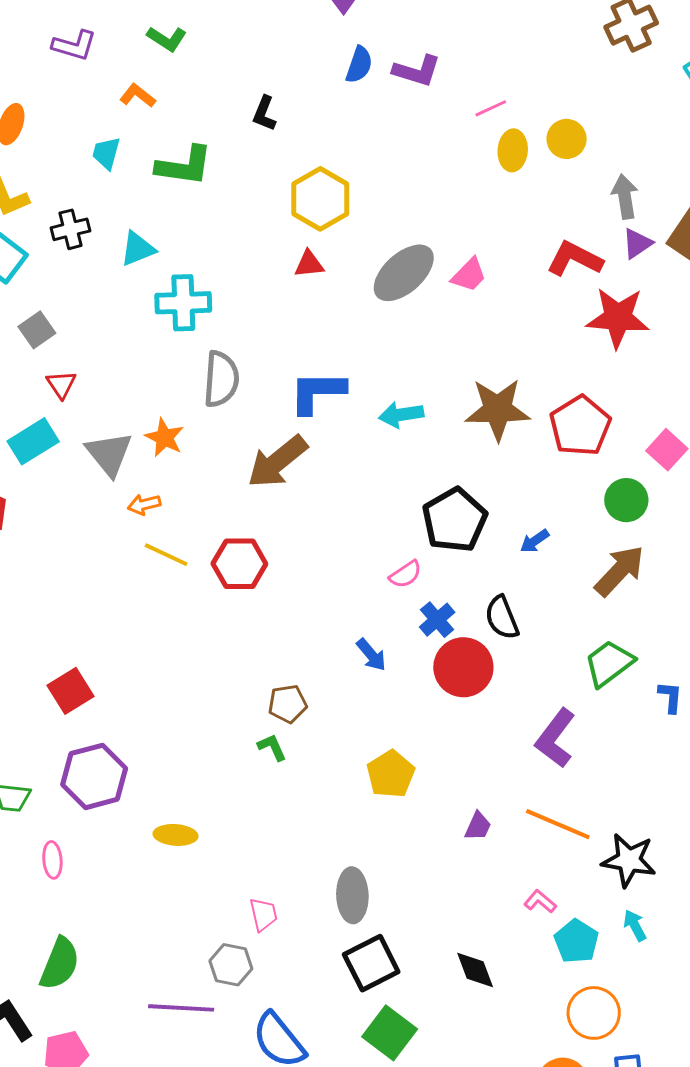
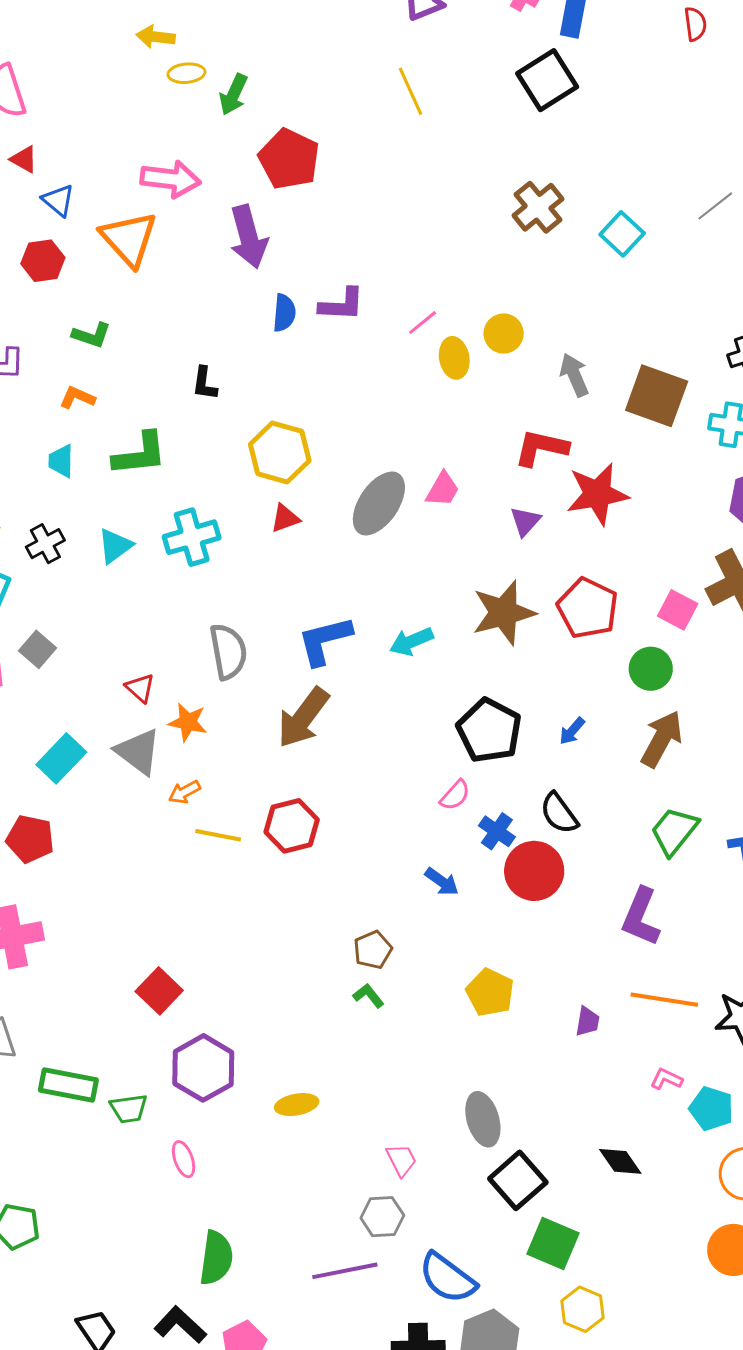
purple triangle: (637, 243) -> (525, 521), moved
cyan cross: (183, 303) -> (192, 537), moved
red triangle: (61, 384) -> (140, 688), moved

